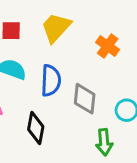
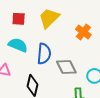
gray diamond: (85, 99) -> (66, 67), turned -35

